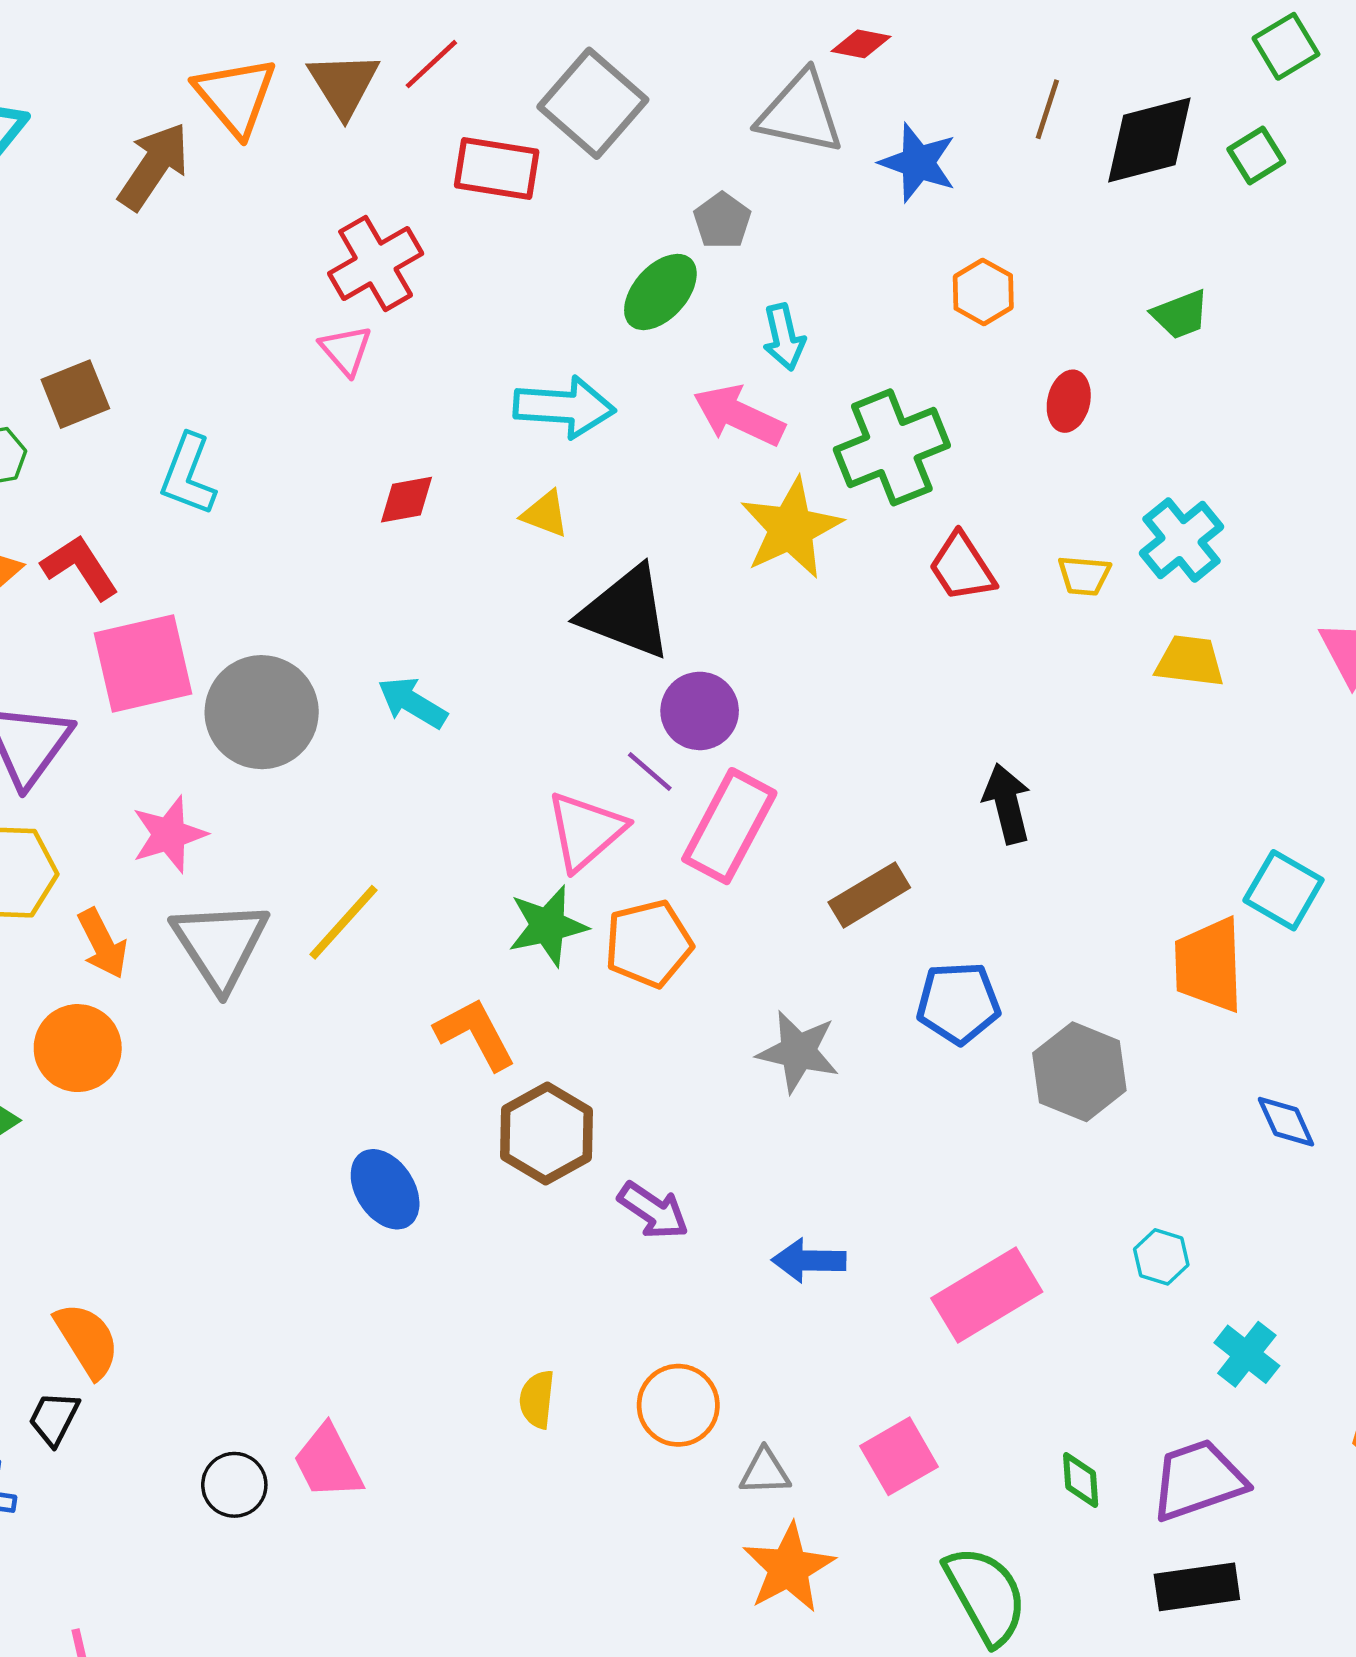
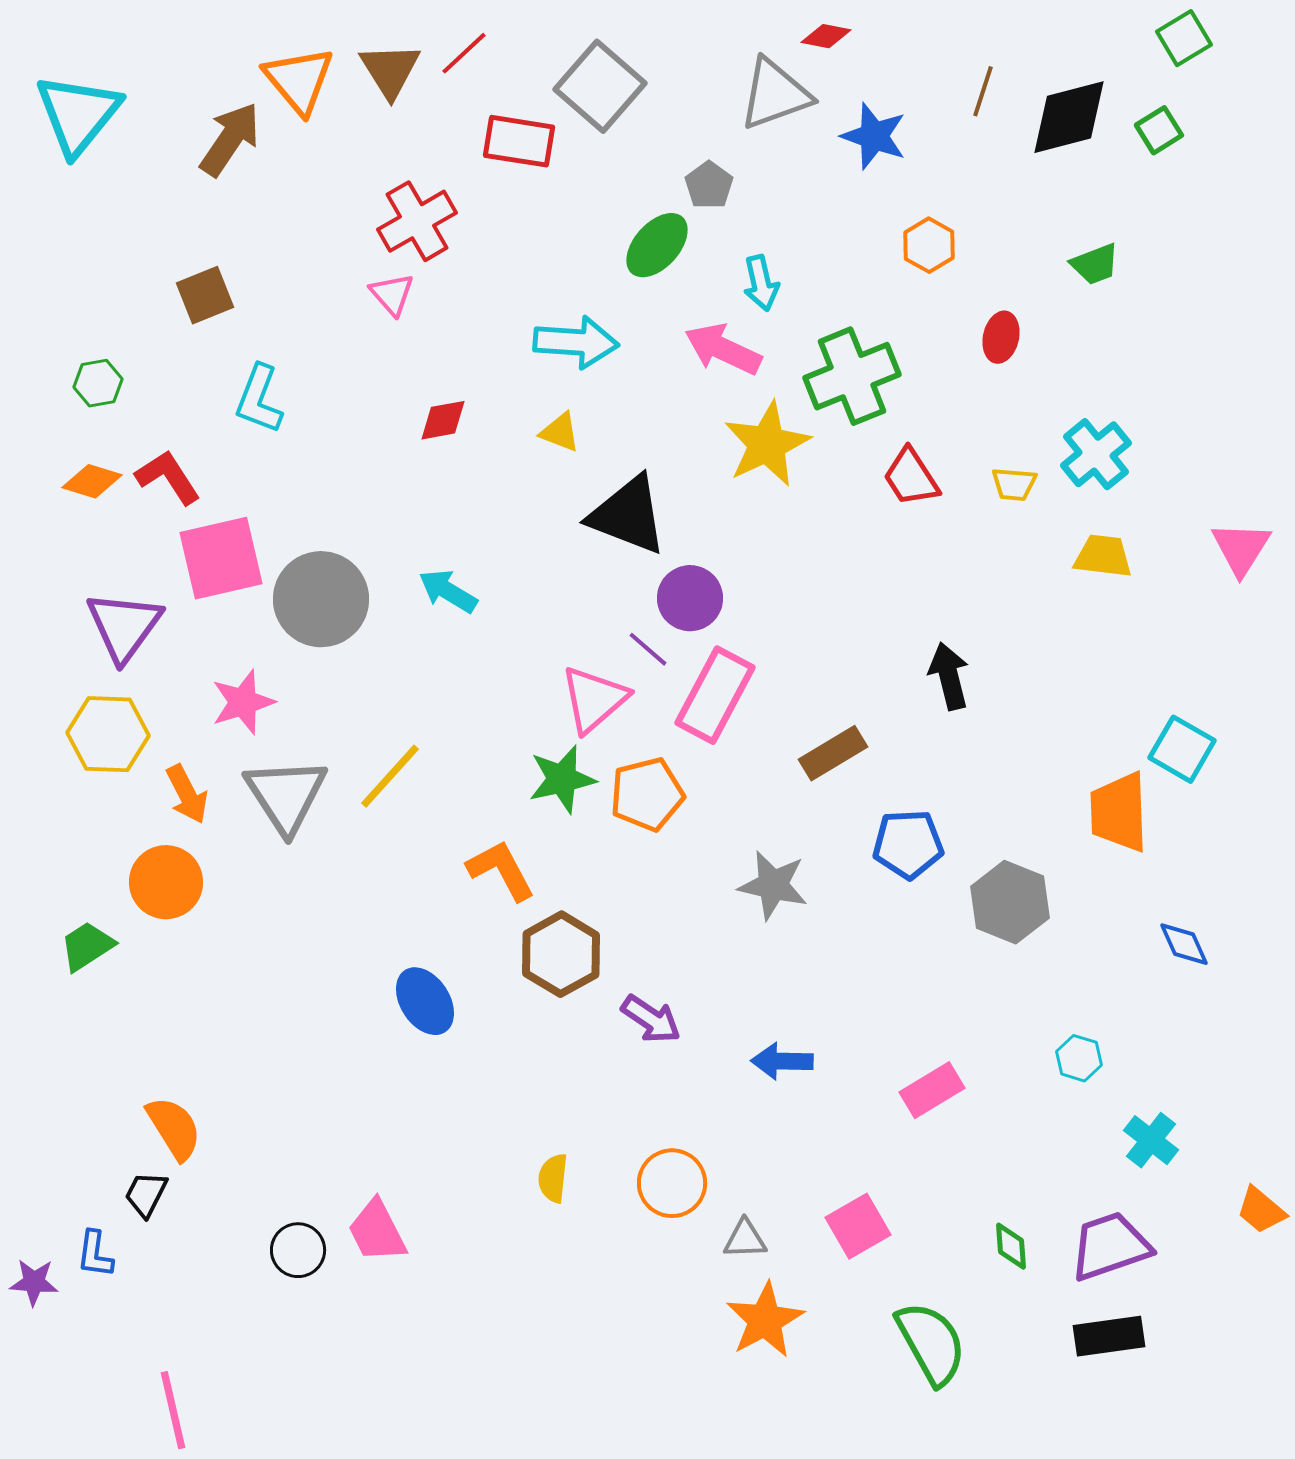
gray triangle: (800, 113) -> (775, 94), turned -32
brown square: (75, 394) -> (205, 295), moved
pink rectangle: (987, 1295) -> (932, 1090), size x0.7

